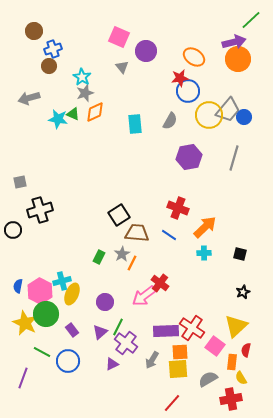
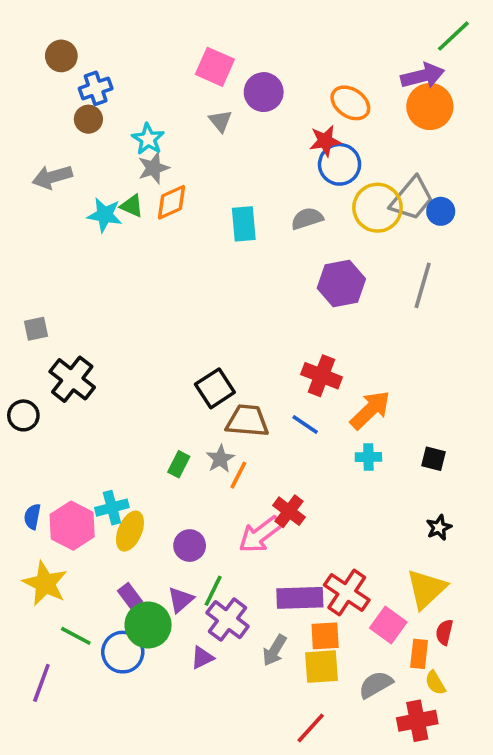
gray semicircle: (170, 121) -> (307, 219), turned -138
black cross: (40, 210) -> (72, 379), turned -35
green circle: (46, 314) -> (148, 625), moved

